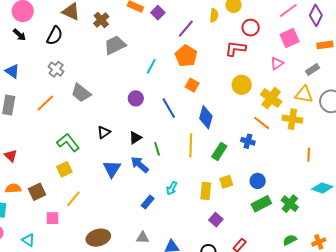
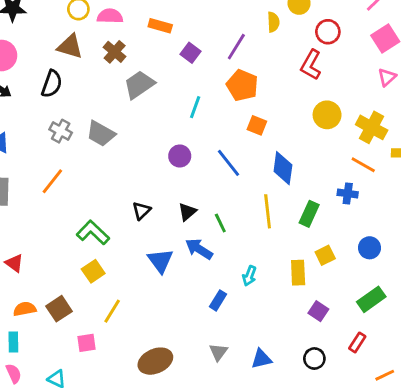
purple square: (158, 13) -> (190, 53), moved
red L-shape: (236, 49) -> (311, 65), turned -60
pink triangle: (277, 63) -> (387, 77), moved
gray trapezoid: (81, 93) -> (101, 134), moved
green rectangle: (261, 204) -> (371, 299), moved
gray triangle: (143, 238) -> (218, 352), turned -48

